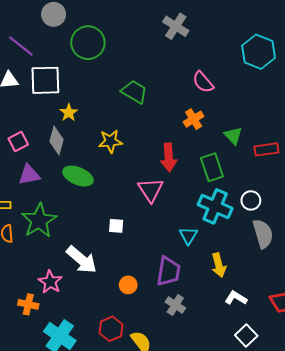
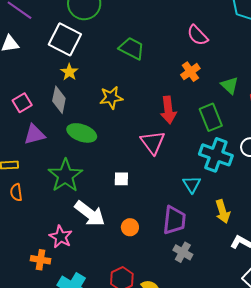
white square: (45, 80) -> (65, 39), moved, turned 32
green star: (39, 221) -> (65, 176), moved
orange circle: (128, 285) -> (130, 227), moved

